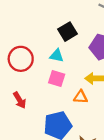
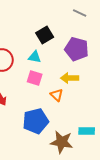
orange triangle: (81, 97) -> (57, 95), turned 40

